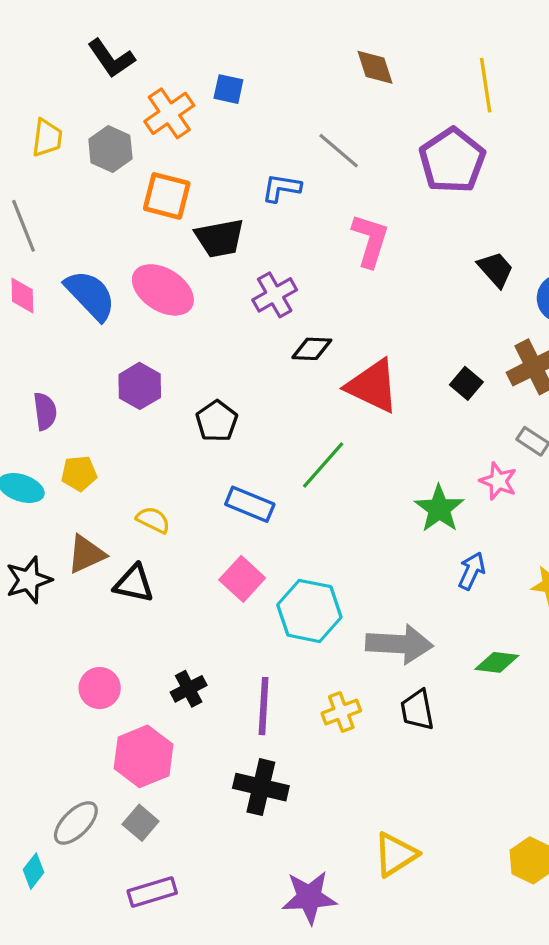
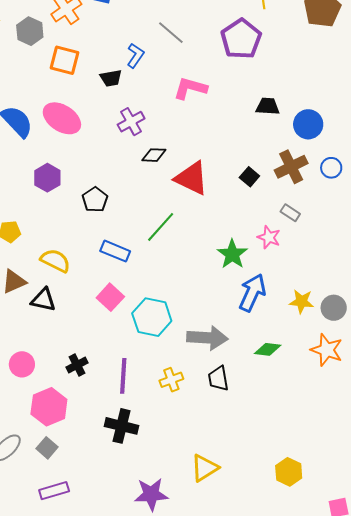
blue L-shape: (281, 188) -> (135, 56), turned 115
black trapezoid: (220, 238) -> (111, 78), moved, size x0.7
pink L-shape: (370, 240) -> (190, 88), turned -92
black trapezoid: (496, 269) -> (268, 106), turned -45
yellow semicircle: (153, 520) -> (55, 261), size x1.4
blue arrow: (472, 571) -> (252, 293), size x1.6

